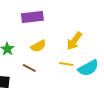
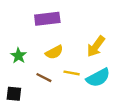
yellow line: (66, 64) -> (72, 73), moved
cyan semicircle: (88, 68) -> (98, 78), moved

